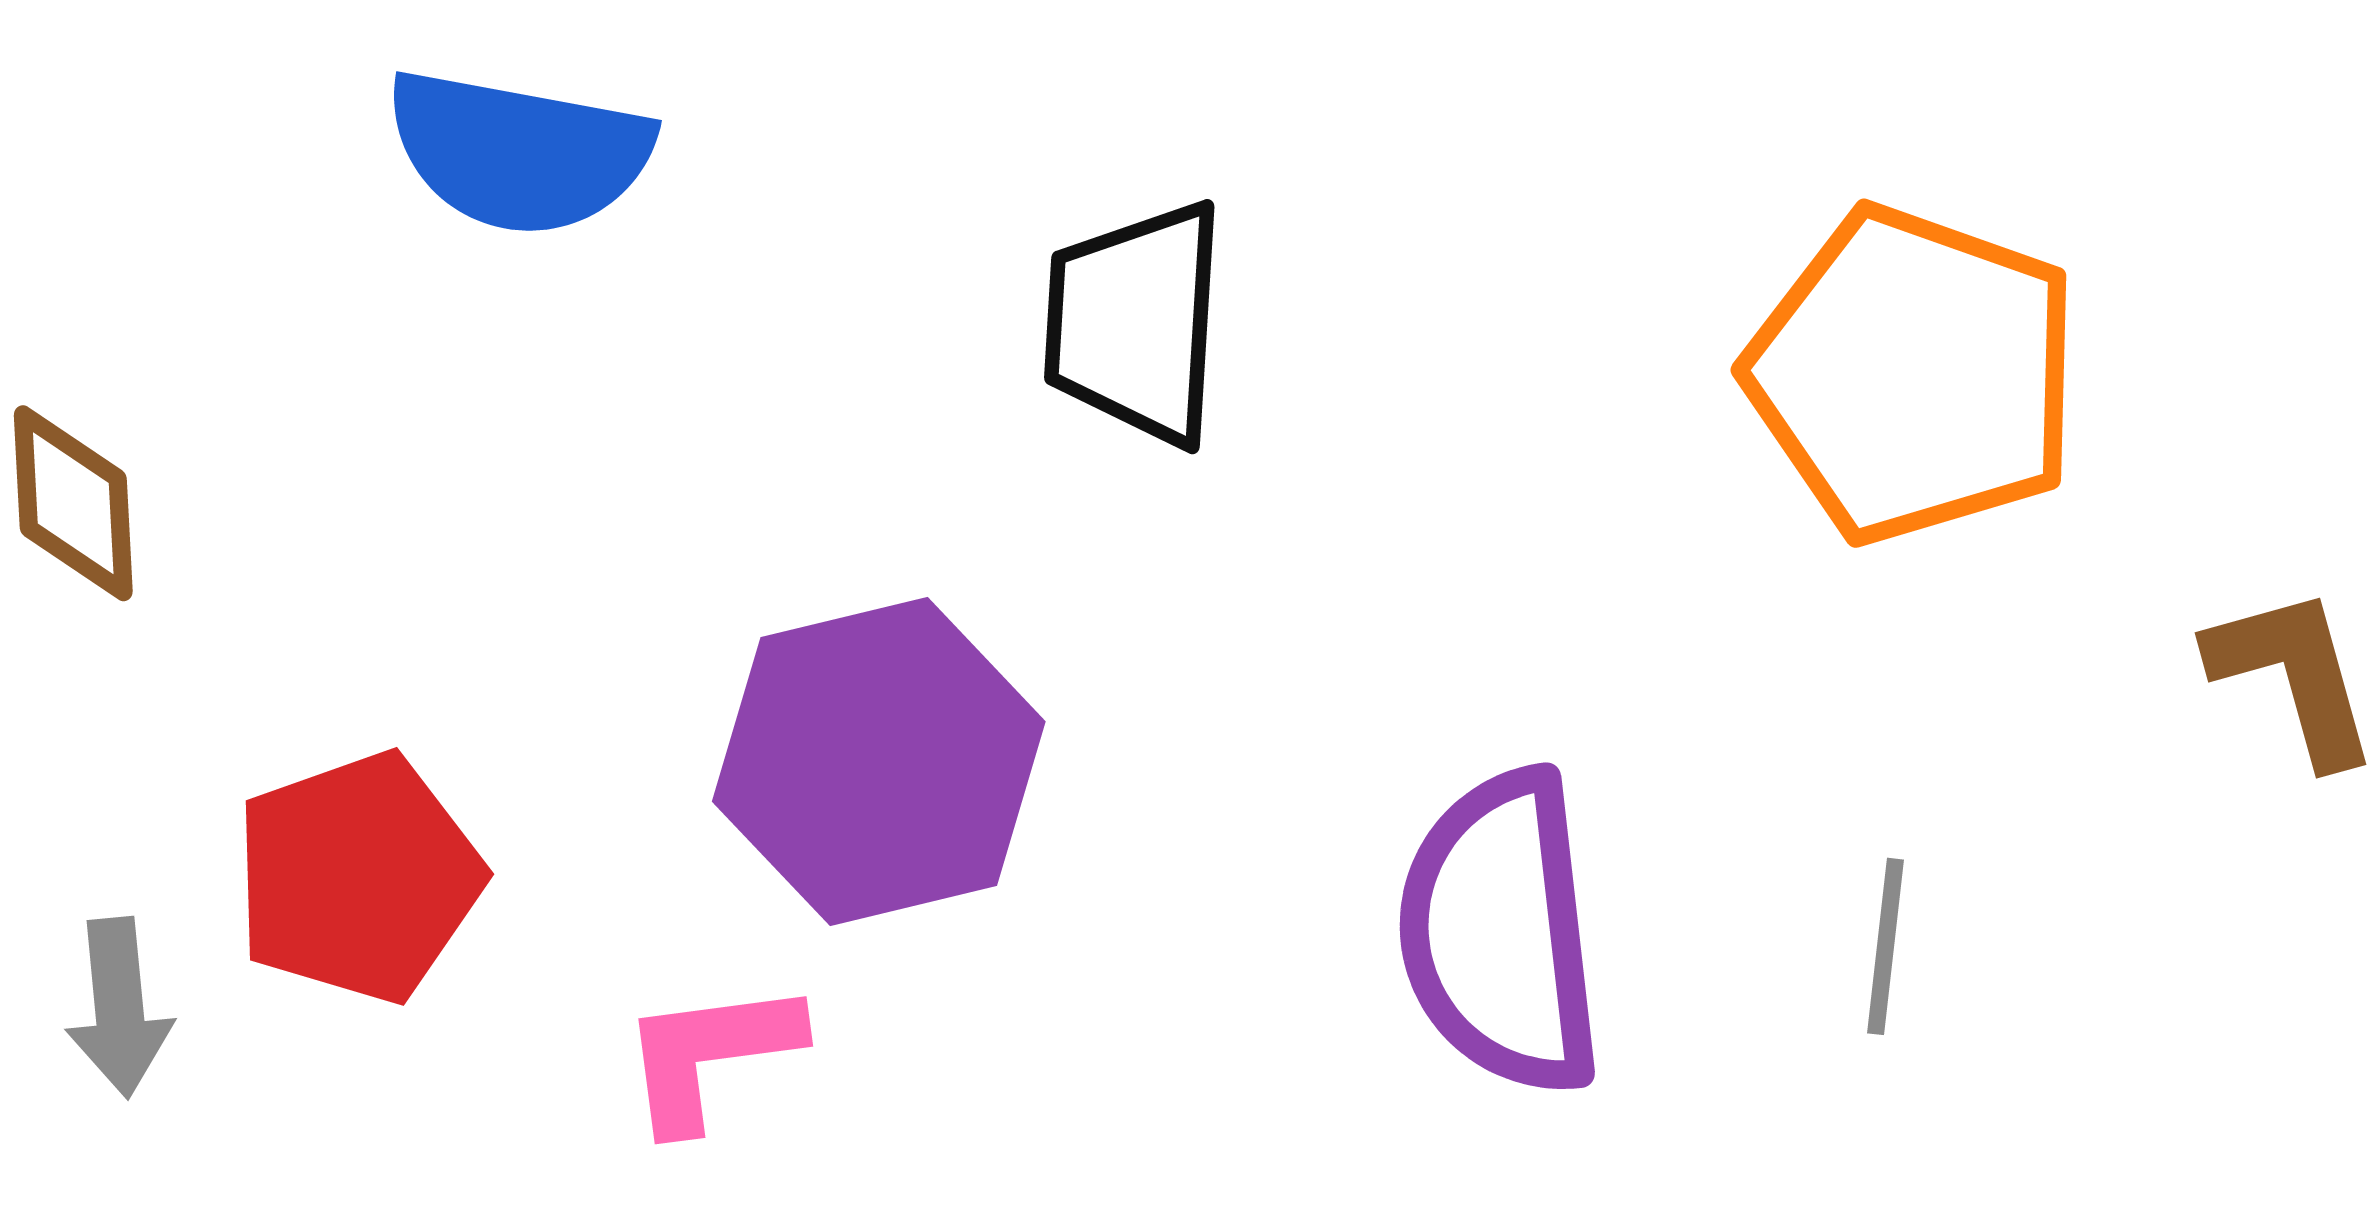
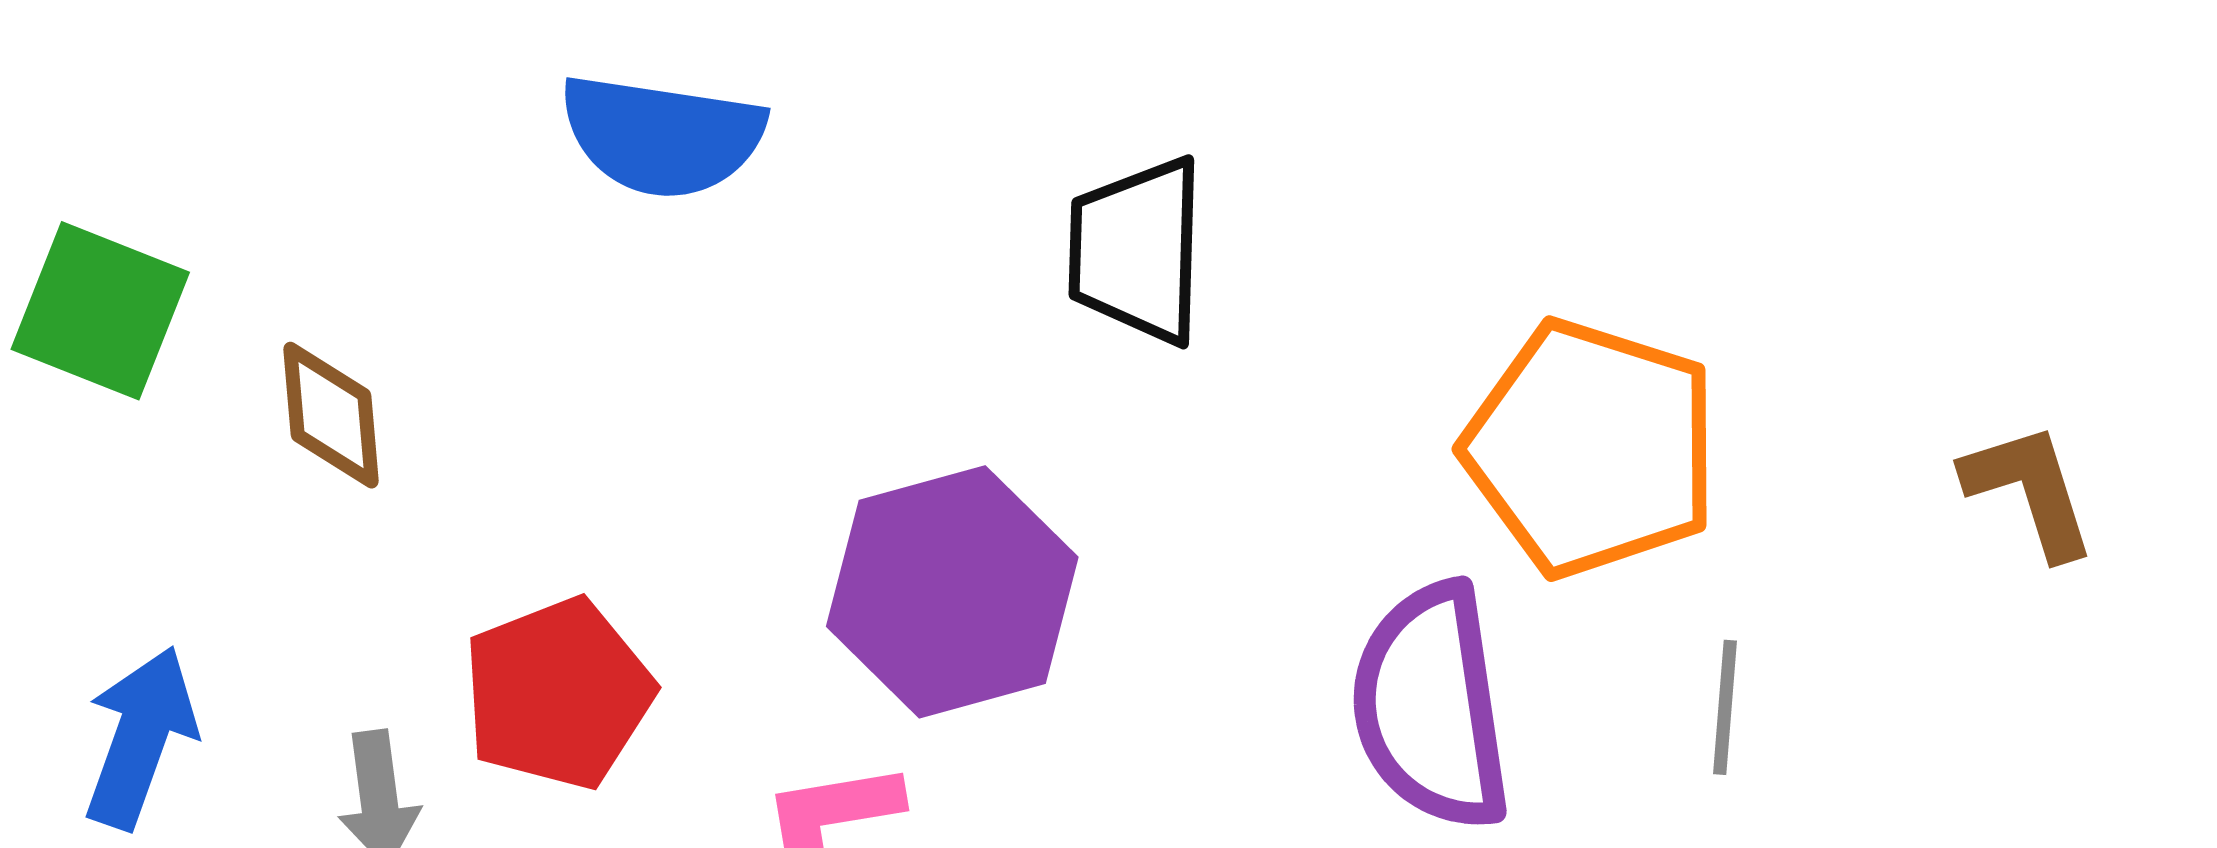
orange pentagon: (1914, 375) -> (1591, 448), moved

